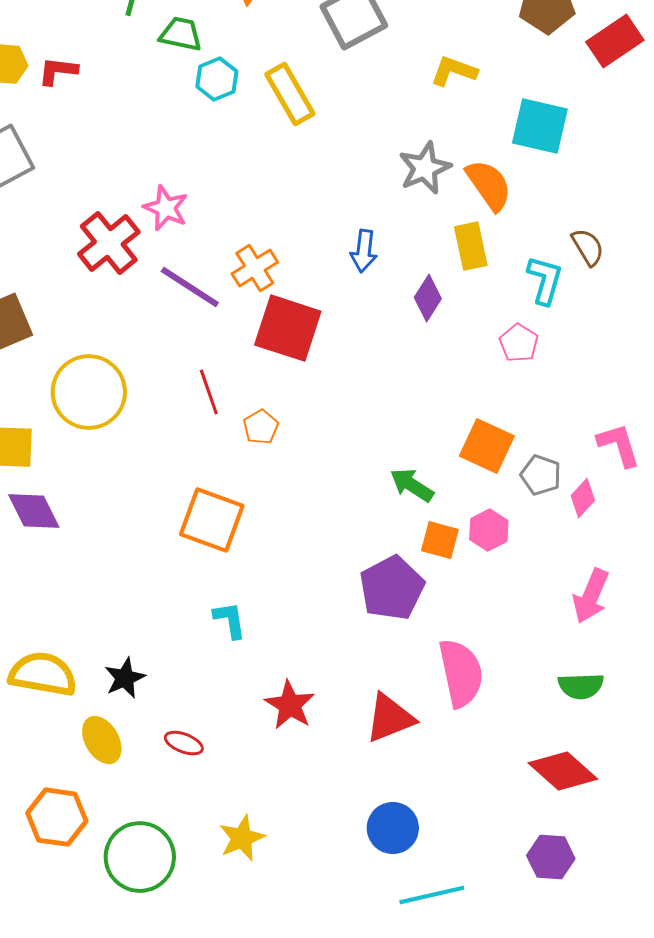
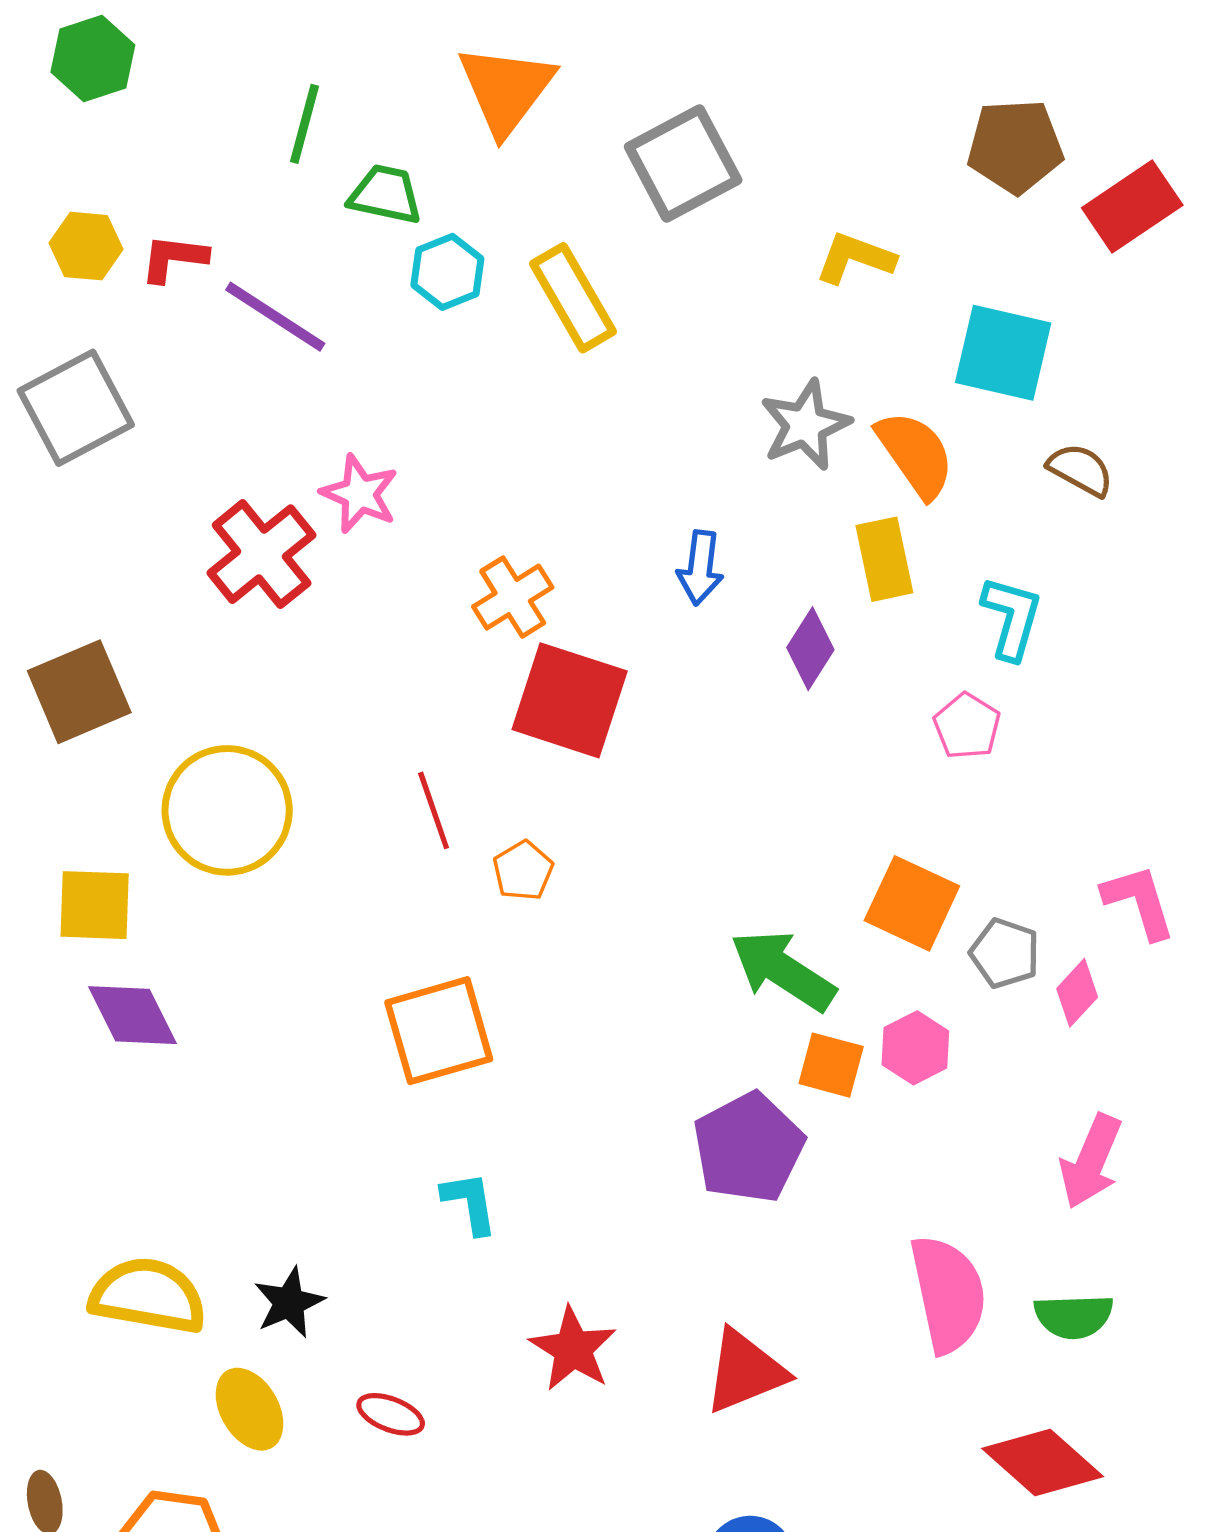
brown semicircle: (588, 247) -> (1081, 470), moved, turned -30
purple line: (190, 287) -> (275, 317), moved
green arrow: (412, 485) -> (783, 970), size x1.4
orange square: (212, 520) -> (439, 1031), turned -36
pink semicircle: (461, 673) -> (948, 1294), moved

